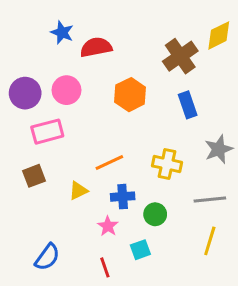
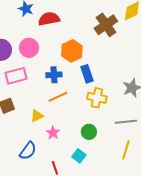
blue rectangle: (188, 105) -> (87, 74), moved
blue cross: (123, 197) -> (54, 75), moved
pink star: (108, 226) -> (53, 133), moved
cyan square: (140, 250) -> (79, 156), turned -32
blue semicircle: (47, 257) -> (28, 151), moved

